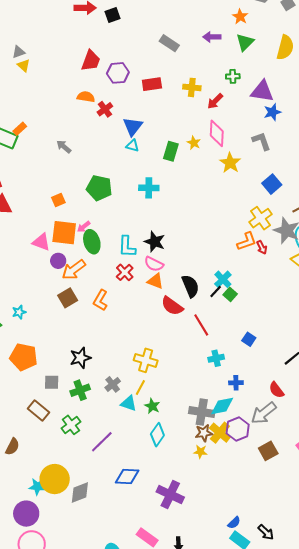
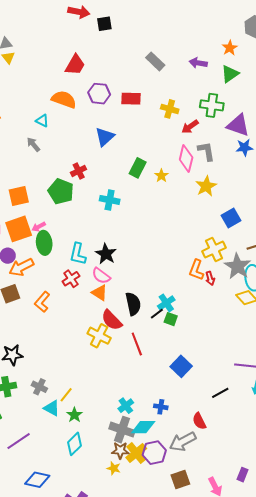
purple hexagon: (118, 73) -> (99, 94), moved
green cross: (233, 76) -> (212, 105), size x1.6
orange semicircle: (86, 97) -> (64, 99), size x1.4
red cross: (105, 109) -> (79, 171), moved
gray L-shape: (261, 141) -> (206, 151), moved
yellow star: (194, 143) -> (161, 176), moved
cyan triangle: (133, 146) -> (42, 121), moved
yellow star: (230, 163) -> (206, 186), moved
orange square: (58, 200) -> (19, 196), size x1.5
orange square: (64, 233) -> (19, 229), turned -36
orange L-shape: (247, 241) -> (196, 270), turned 120
green square: (230, 294) -> (171, 319), turned -32
blue square: (249, 339) -> (181, 366), size x1.5
cyan cross: (216, 358) -> (126, 406), moved, turned -35
yellow cross: (146, 360) -> (99, 336), moved
gray cross: (113, 384) -> (39, 387), turned -35

